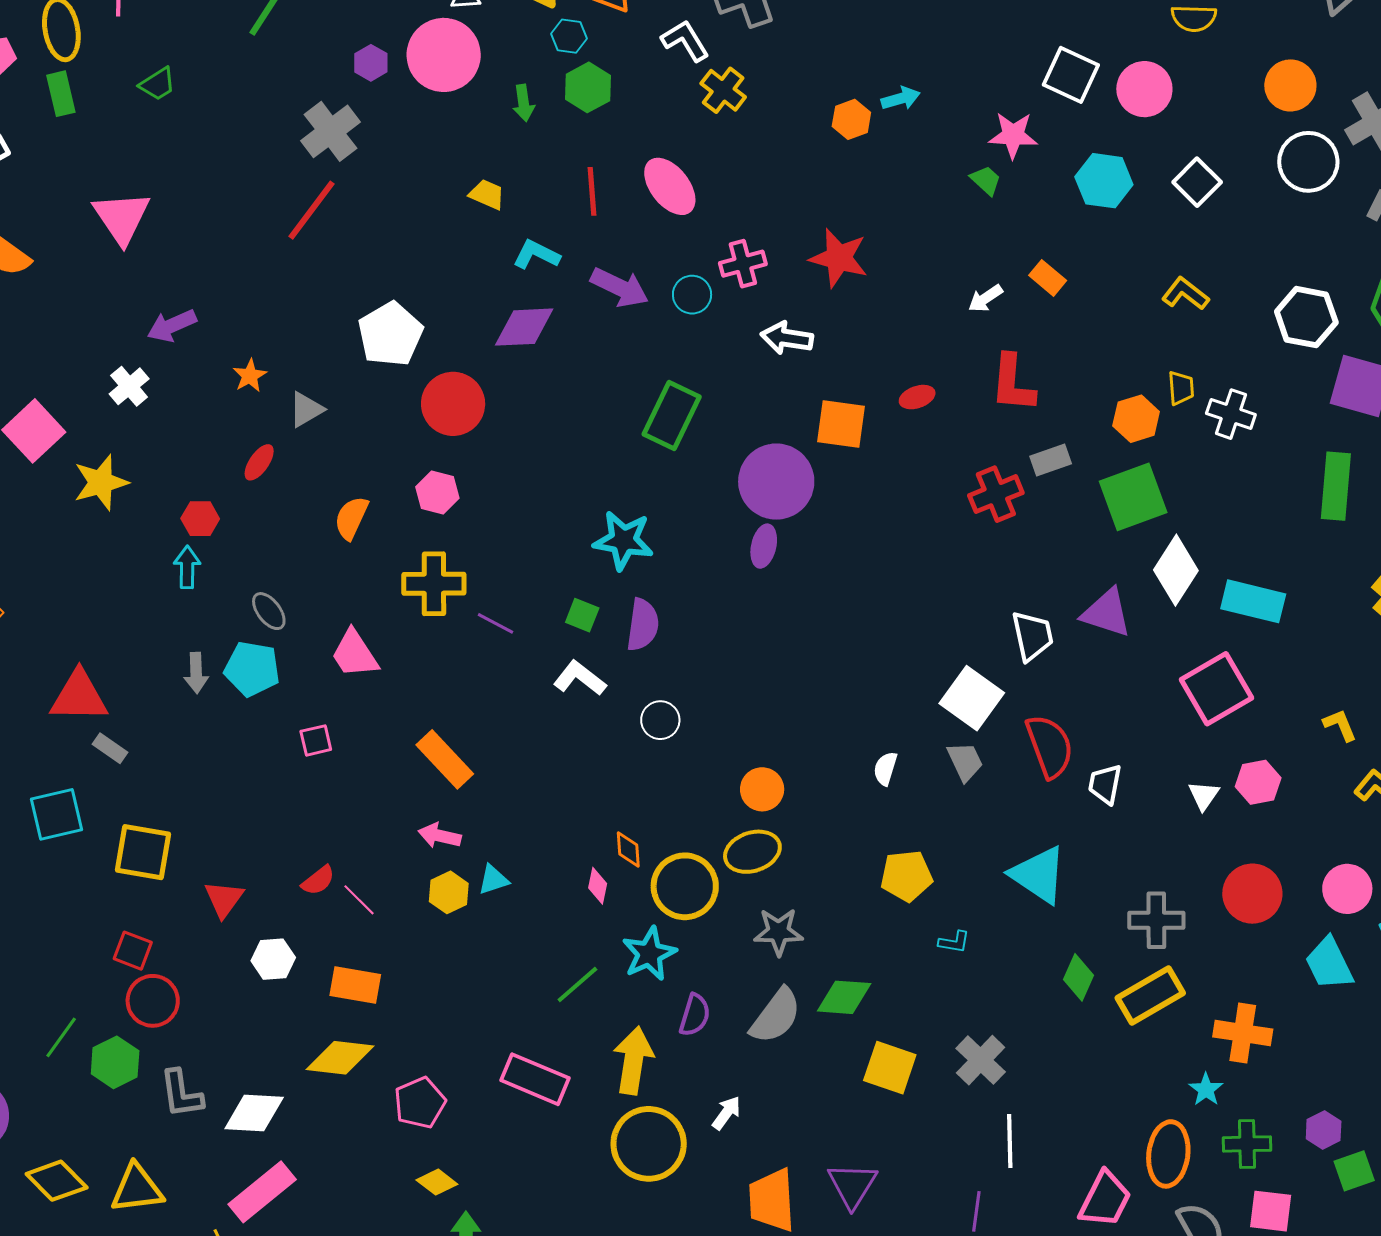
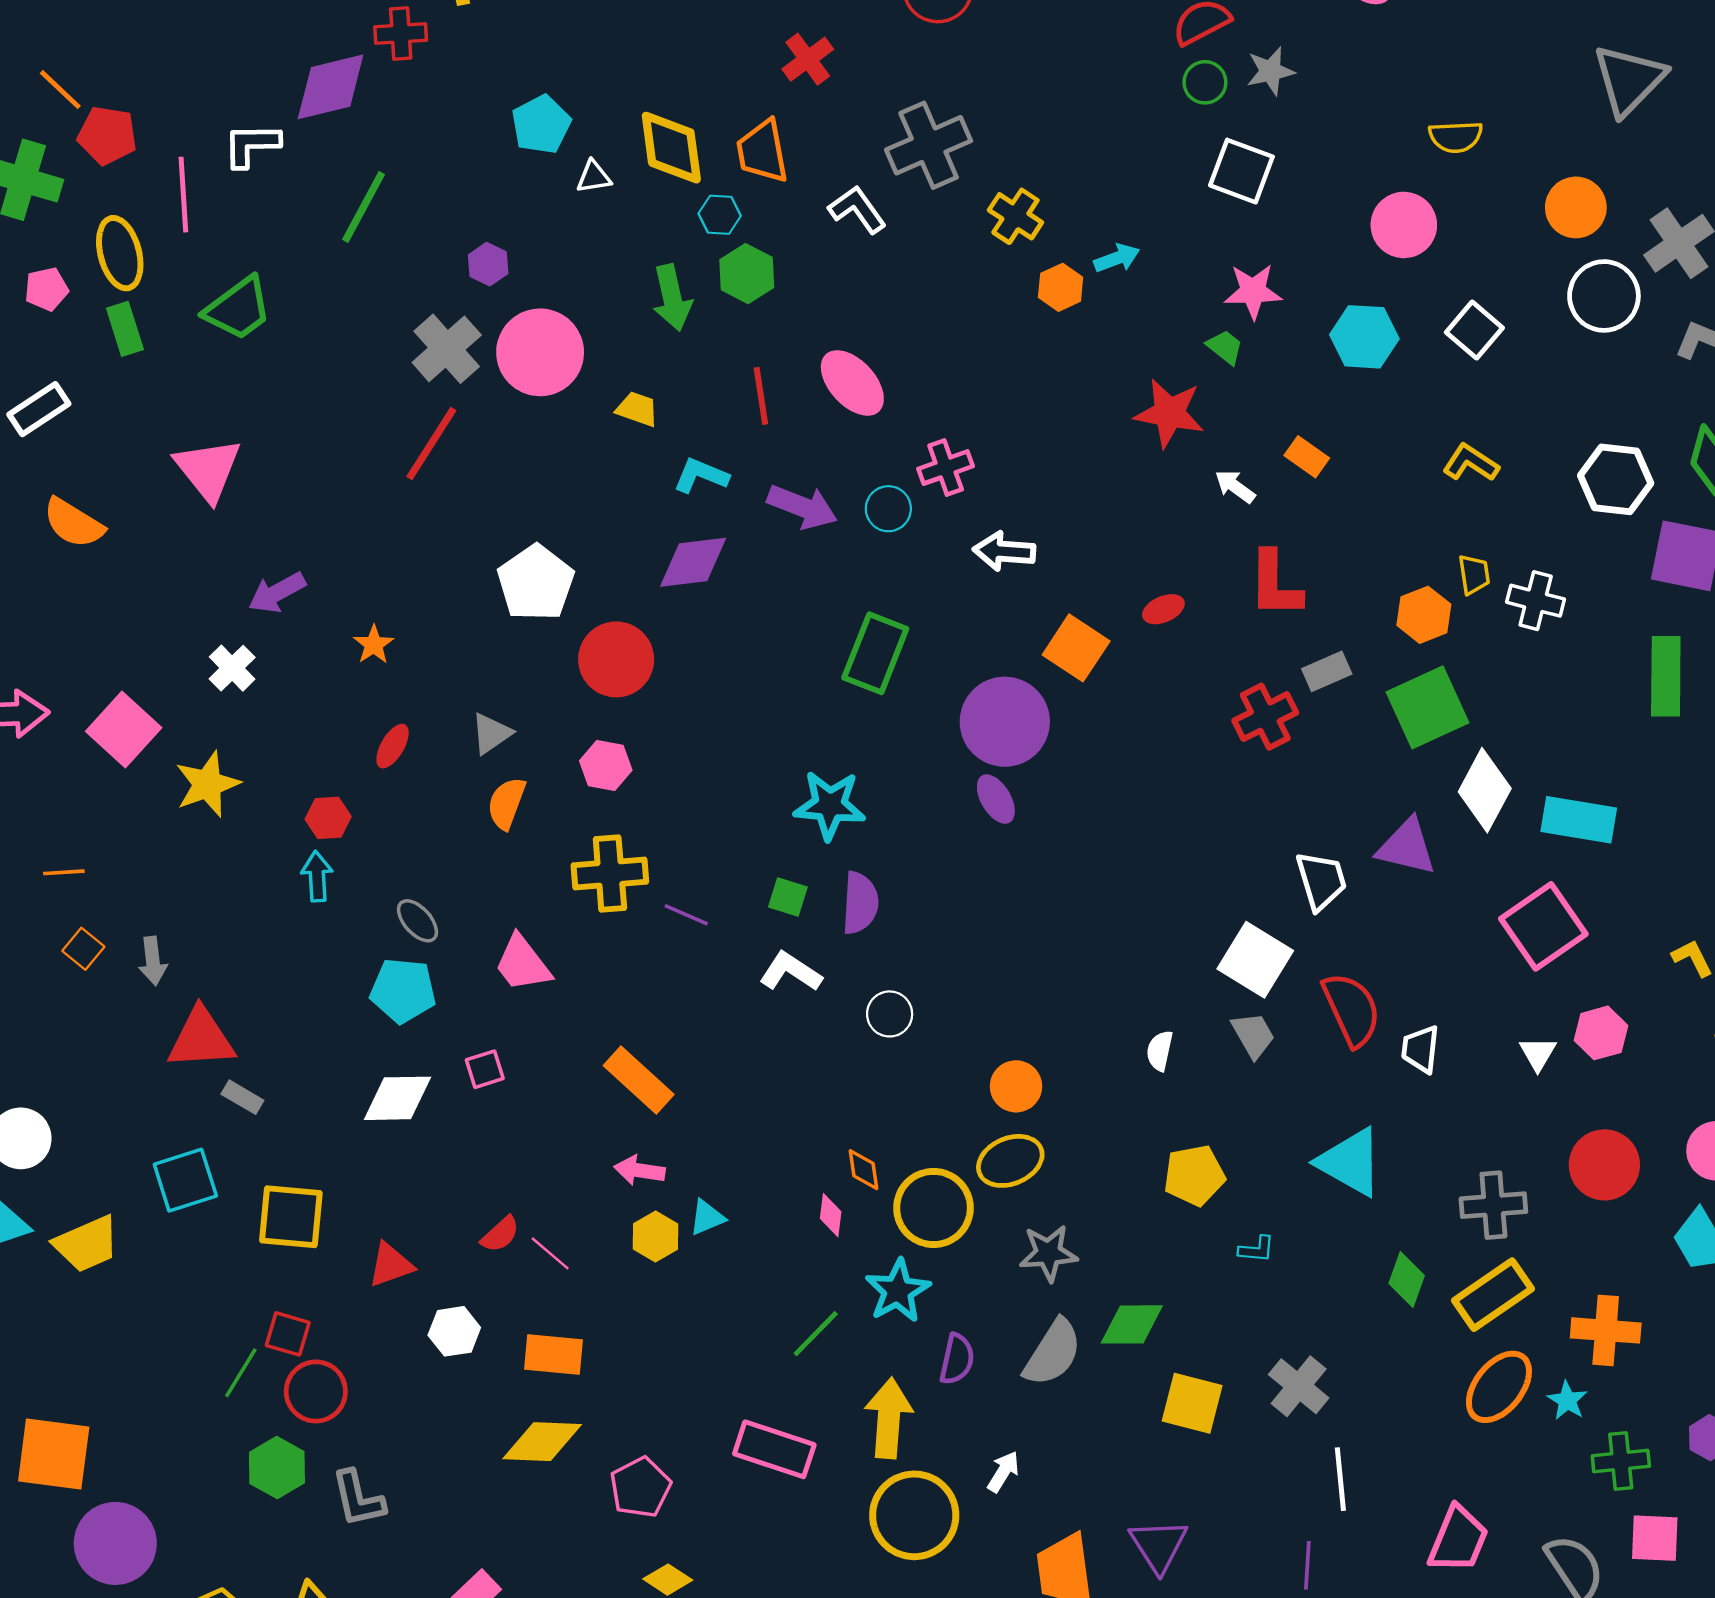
pink circle: (444, 55) -> (540, 352), moved
white square: (1071, 75) -> (1241, 171), moved
green trapezoid: (158, 84) -> (238, 309), size x1.6
yellow cross: (723, 90) -> (1015, 216), moved
green arrow: (524, 103) -> (672, 298), size x1.5
red star: (839, 258) -> (1169, 413), moved
white arrow: (985, 298) -> (1235, 486), turned 75
gray triangle: (306, 410) -> (491, 733), moved
orange square: (841, 424) -> (1076, 648), turned 30
purple ellipse: (764, 546) -> (996, 799), turned -39
gray arrow: (196, 673) -> (153, 961), moved
red triangle: (224, 899) -> (391, 1265), turned 39
green line: (61, 1037) -> (241, 1373), moved
white diamond: (254, 1113) -> (398, 1098), moved
orange ellipse: (1168, 1154) -> (1499, 1387), moved, turned 36

